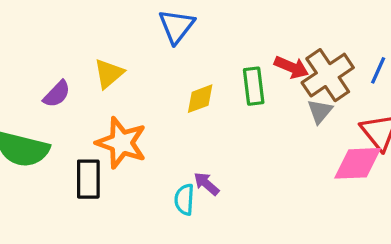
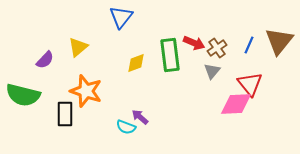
brown cross: (328, 75) -> (217, 48), size x0.6
green rectangle: (254, 86) -> (170, 55), size x1.4
cyan semicircle: (184, 200) -> (126, 127), turned -72

